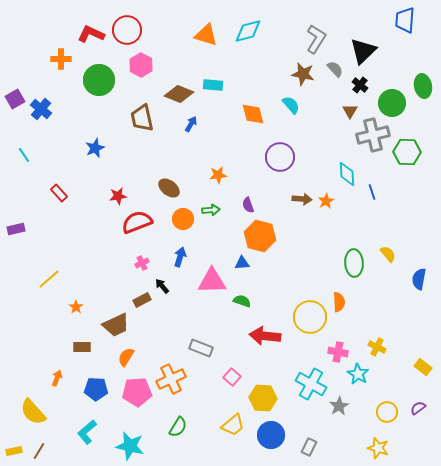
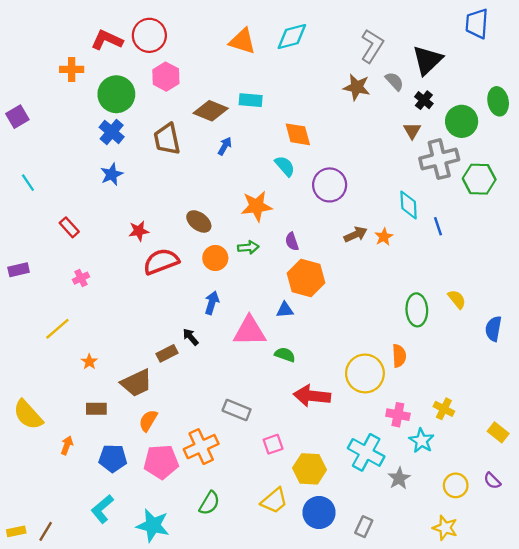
cyan semicircle: (291, 105) -> (285, 166), moved
blue cross: (41, 109) -> (112, 132), moved
orange star: (218, 175) -> (257, 206), size x1.5
brown arrow: (302, 199) -> (356, 234), turned -30
pink cross: (142, 263) -> (81, 278), moved
pink square: (232, 377) -> (273, 444), turned 30
purple semicircle: (418, 408) -> (492, 481), turned -98
yellow semicircle: (33, 412) -> (28, 415), moved

